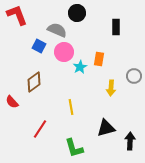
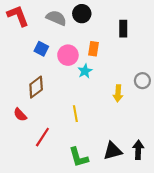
gray semicircle: (57, 30) -> (56, 18), moved
orange rectangle: (99, 59) -> (93, 49), moved
red semicircle: (12, 102) -> (20, 115), moved
black triangle: (106, 128) -> (113, 151), moved

